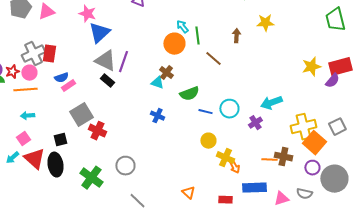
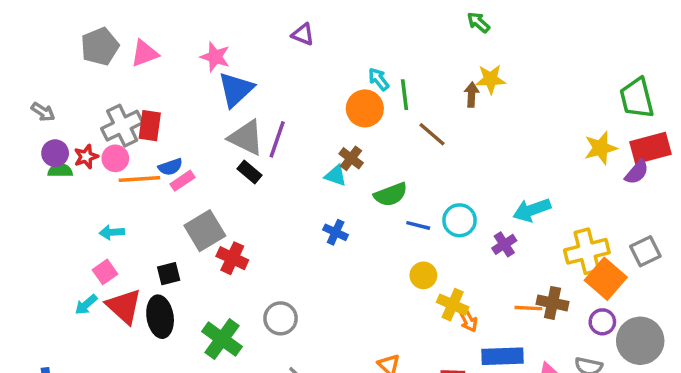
green trapezoid: (335, 20) -> (637, 98), moved
yellow star: (265, 23) -> (490, 79), moved
orange line: (25, 90) -> (139, 179), moved

